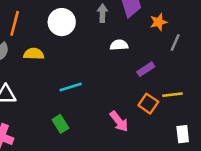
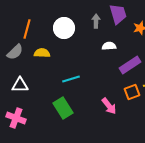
purple rectangle: (146, 69) -> (130, 65), size x1.5
orange square: (148, 104) -> (132, 92), turned 35
green rectangle: (60, 124) -> (63, 108), size x1.5

